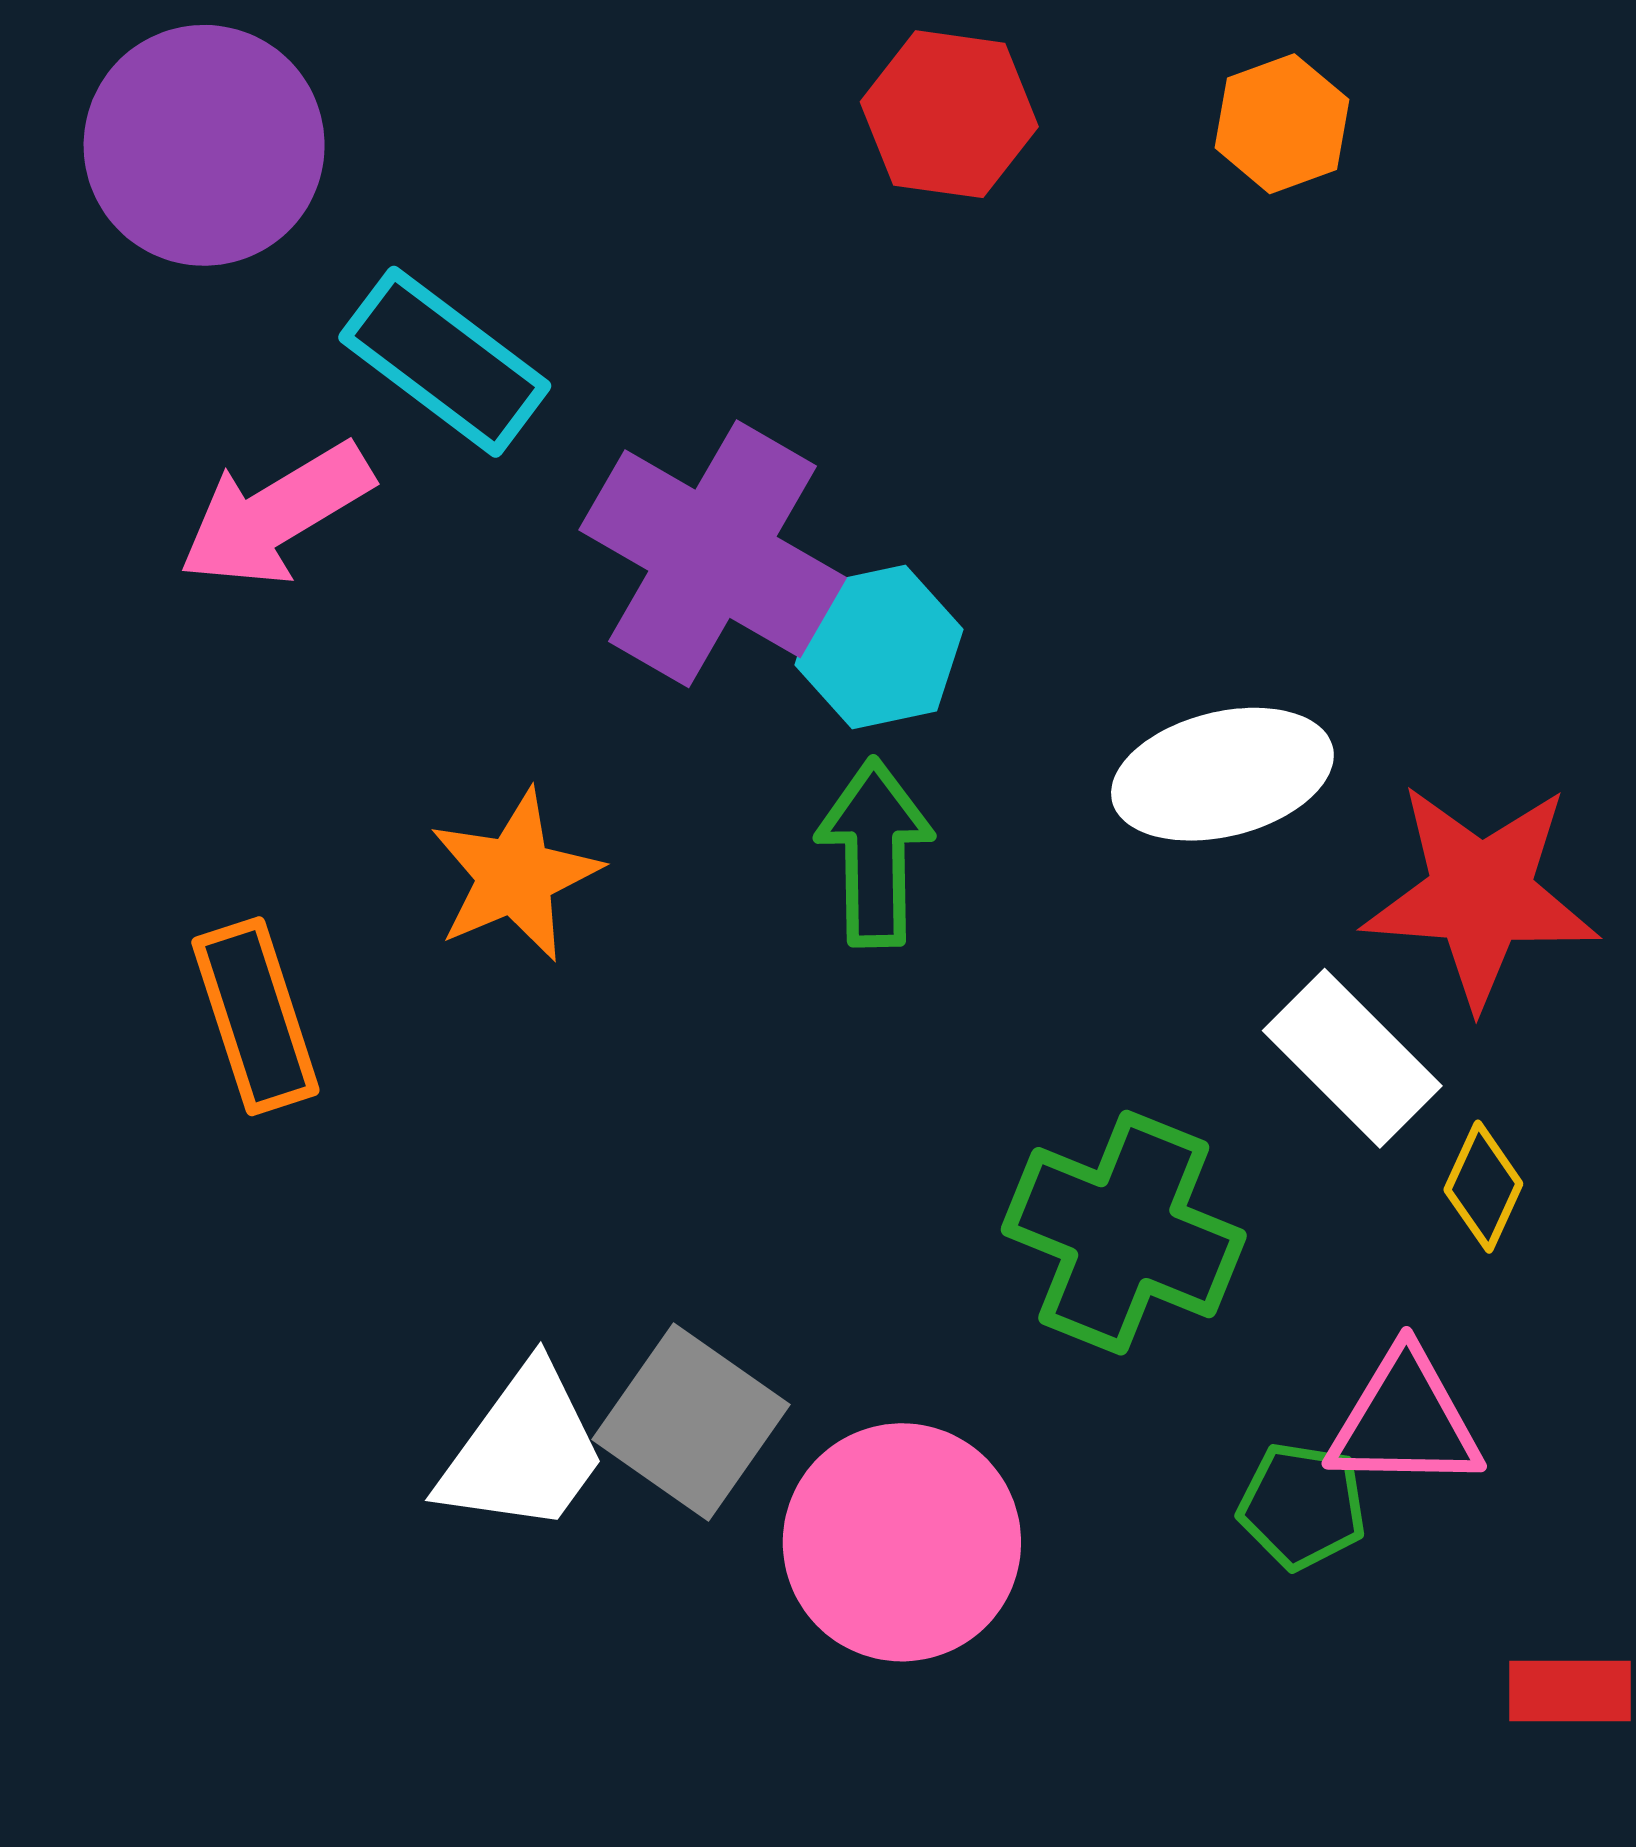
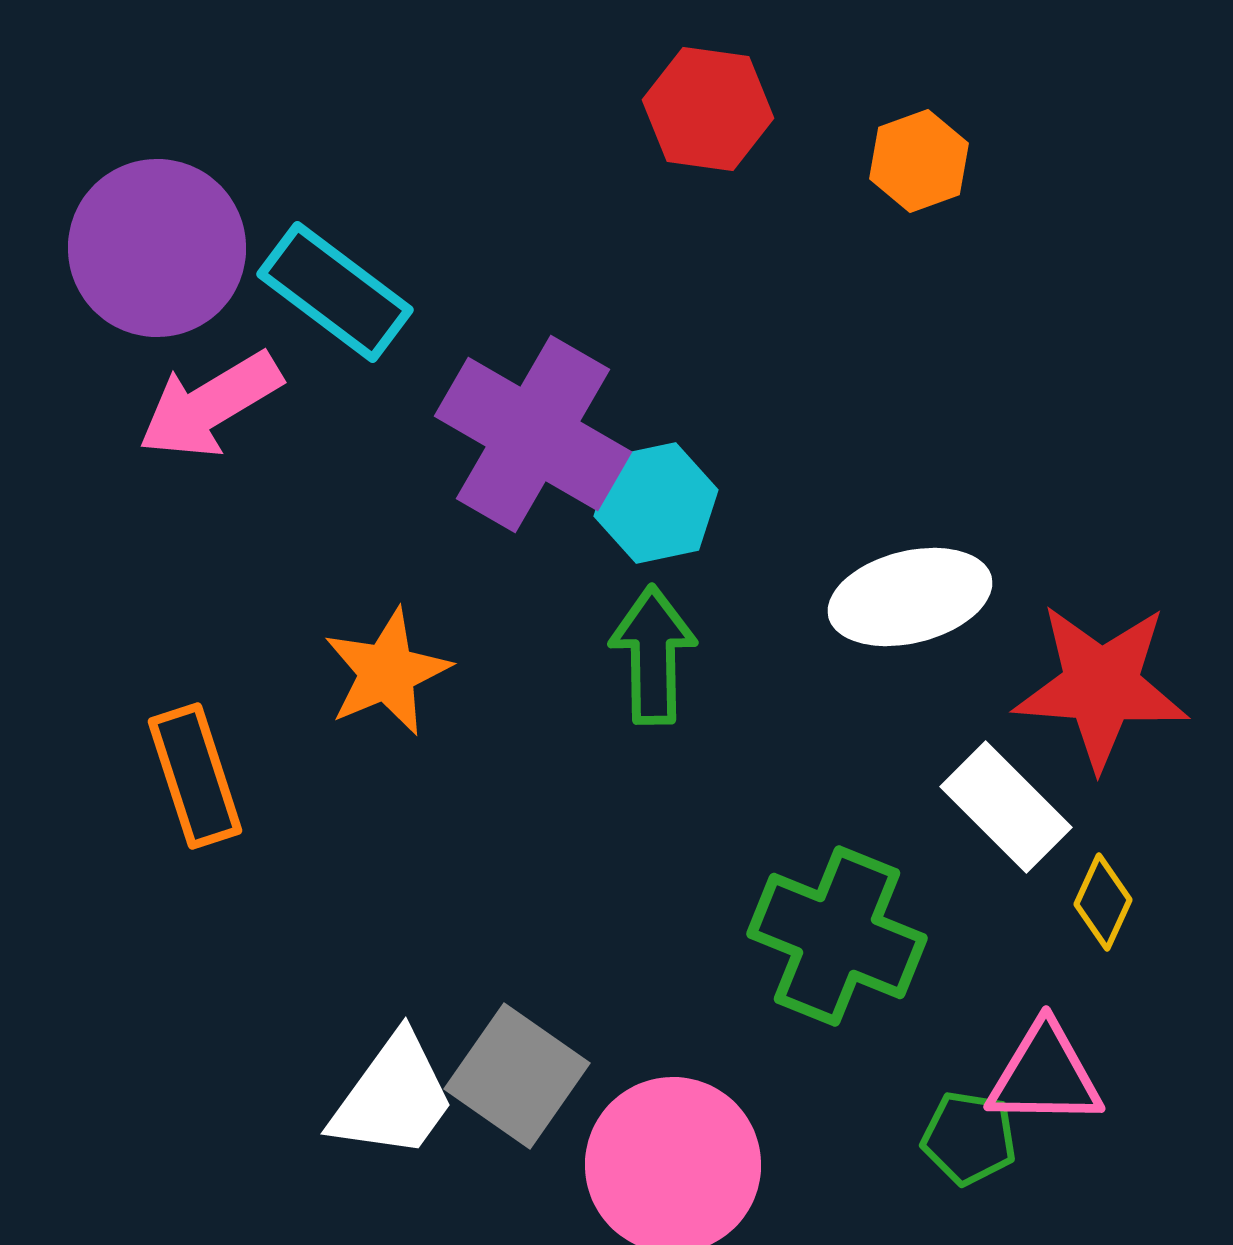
orange hexagon: (1282, 124) -> (919, 161), moved
purple circle: (204, 145) -> (157, 248), moved

